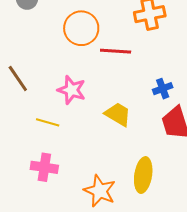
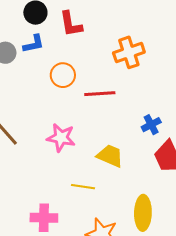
orange circle: (81, 28) -> (63, 75), size x0.7
yellow line: (48, 122) -> (83, 187), moved

